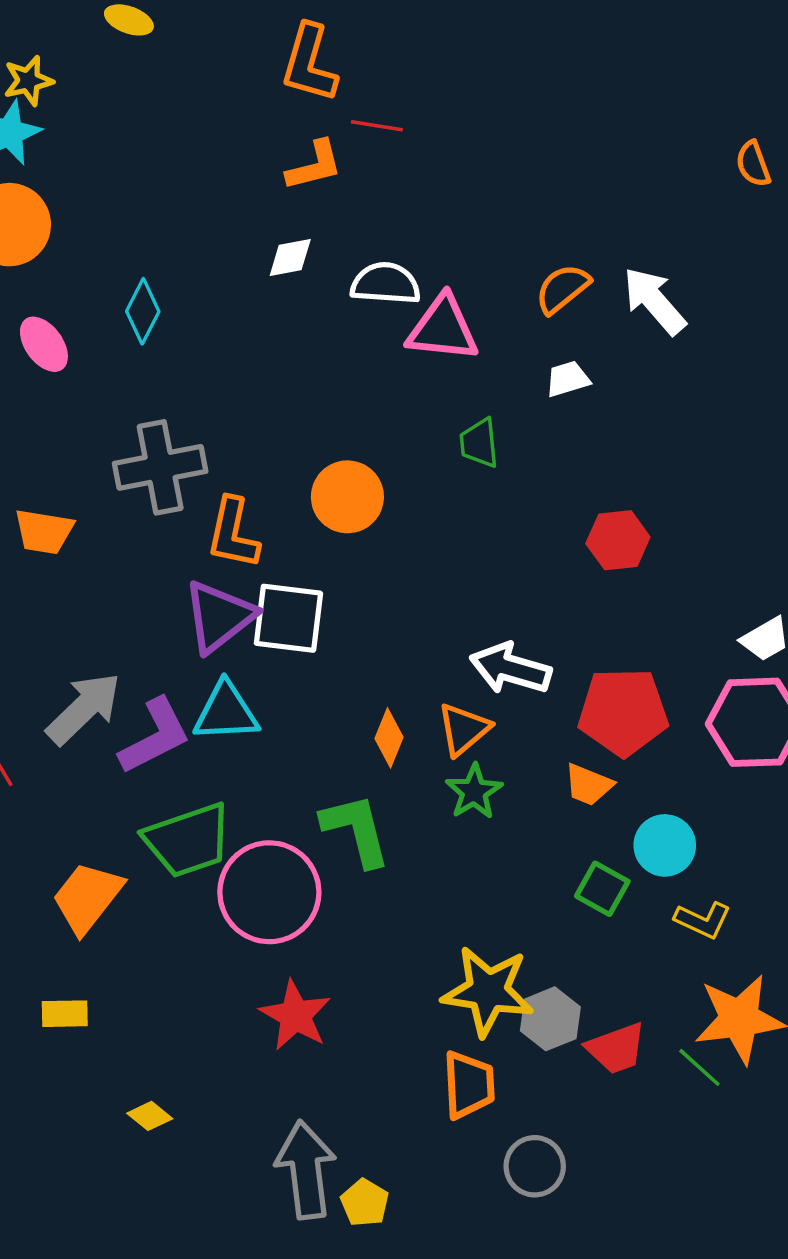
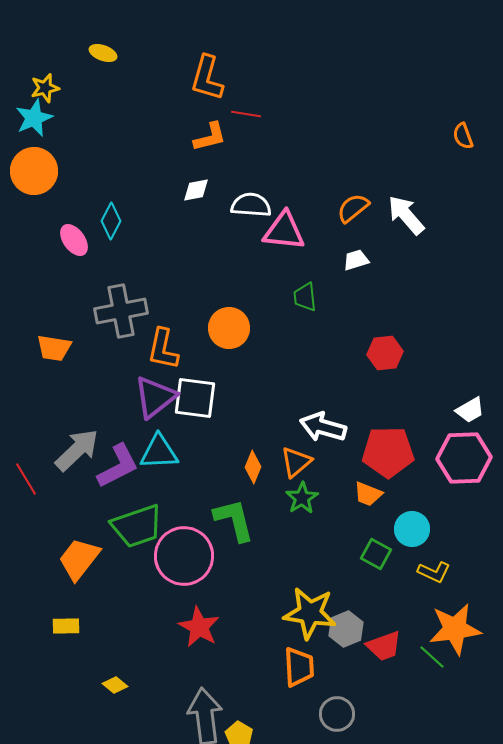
pink ellipse: (44, 344) -> (74, 240), moved

